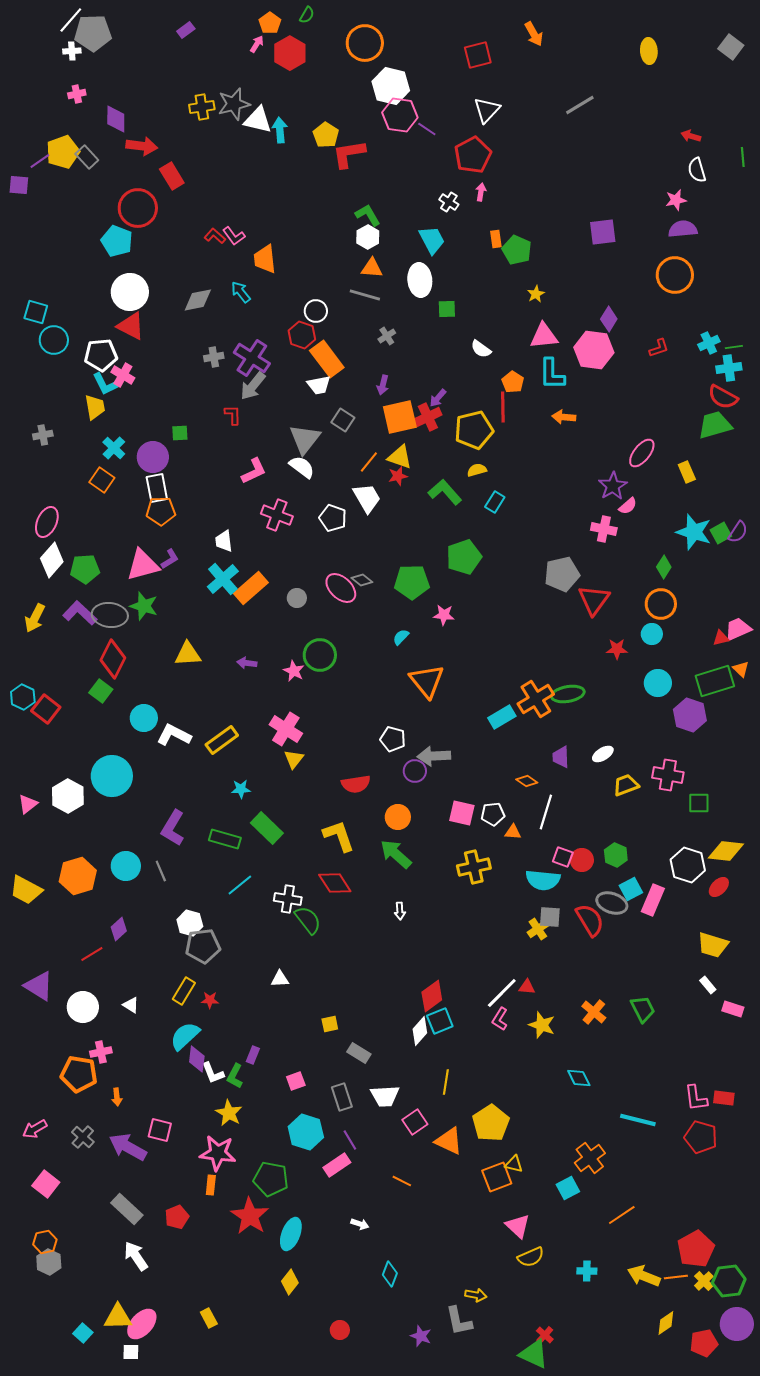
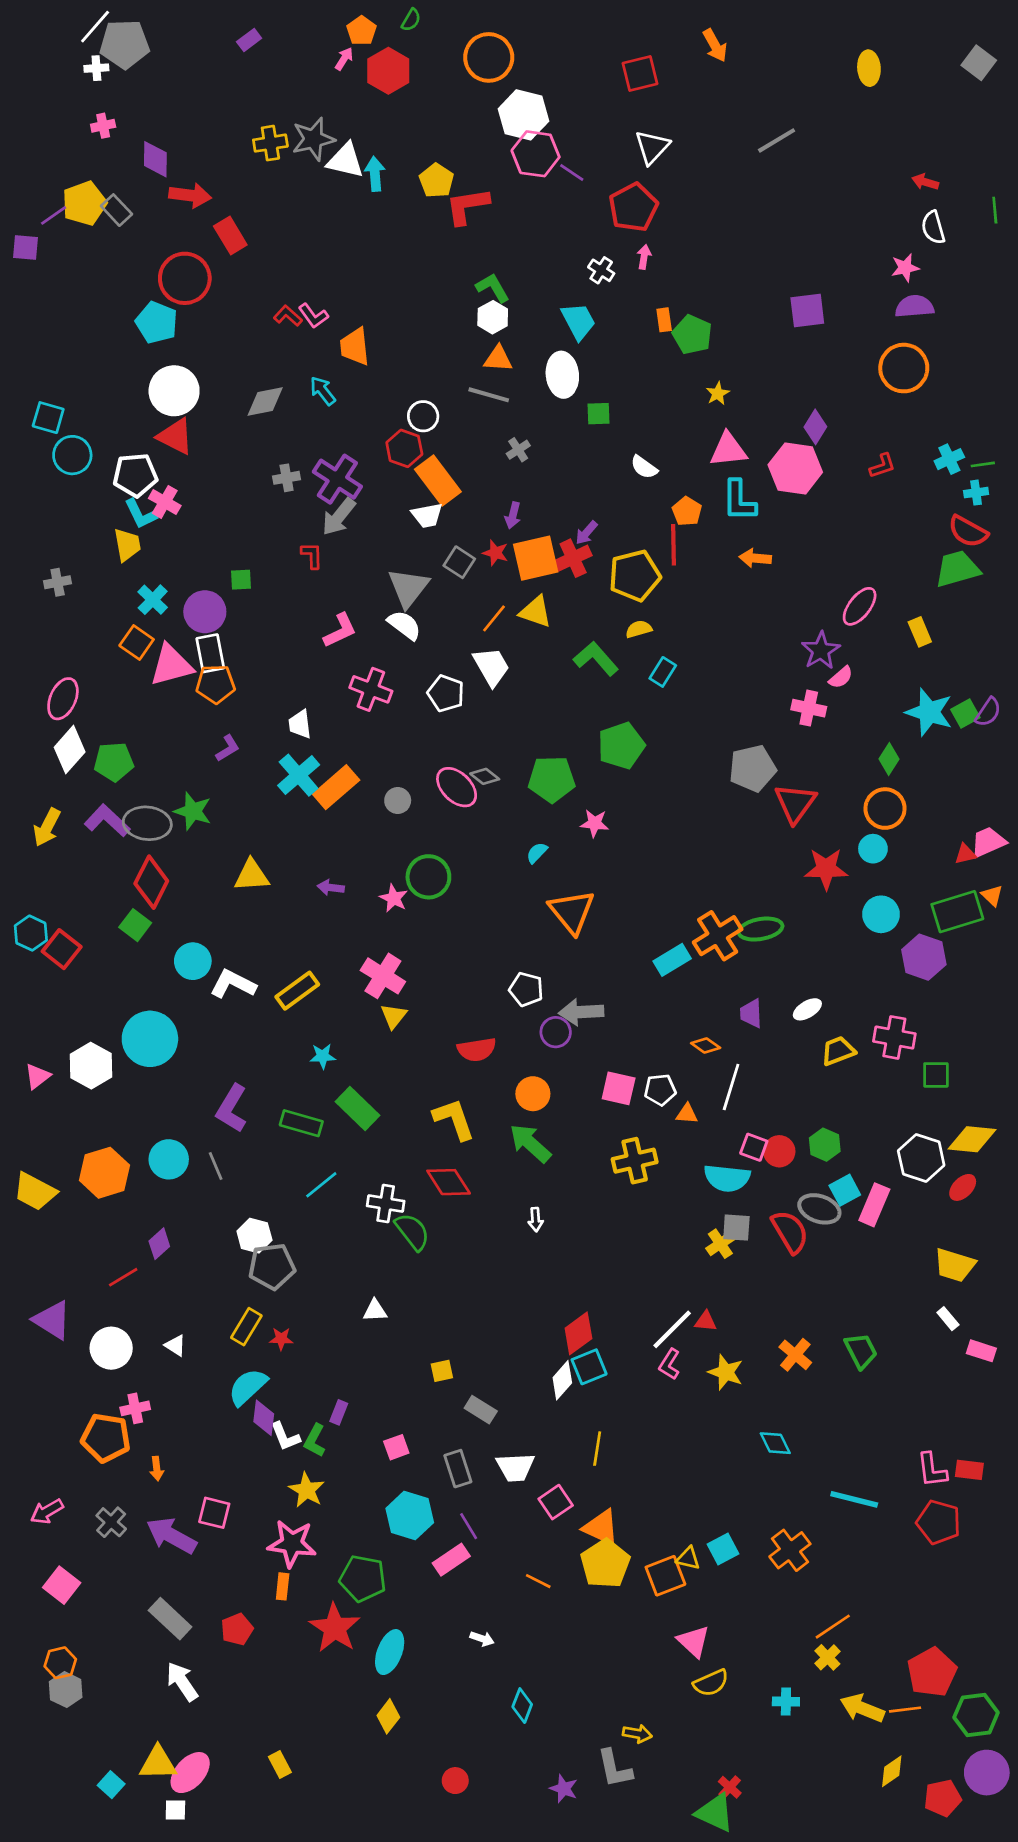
cyan cross: (729, 368) -> (976, 493), size x0.7
red star: (398, 476) -> (495, 553), moved, turned 30
pink triangle: (143, 565) -> (171, 665), moved
red star: (617, 649) -> (826, 869), size x1.5
yellow pentagon: (491, 1123) -> (605, 1564), moved
cyan square: (568, 1188) -> (723, 1549), moved
yellow cross: (704, 1281) -> (827, 1657), moved

